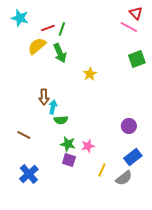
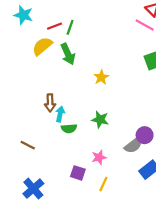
green star: (68, 144) -> (100, 120), moved
yellow line: (102, 170) -> (103, 184), moved
gray semicircle: (124, 178) -> (133, 145), moved

